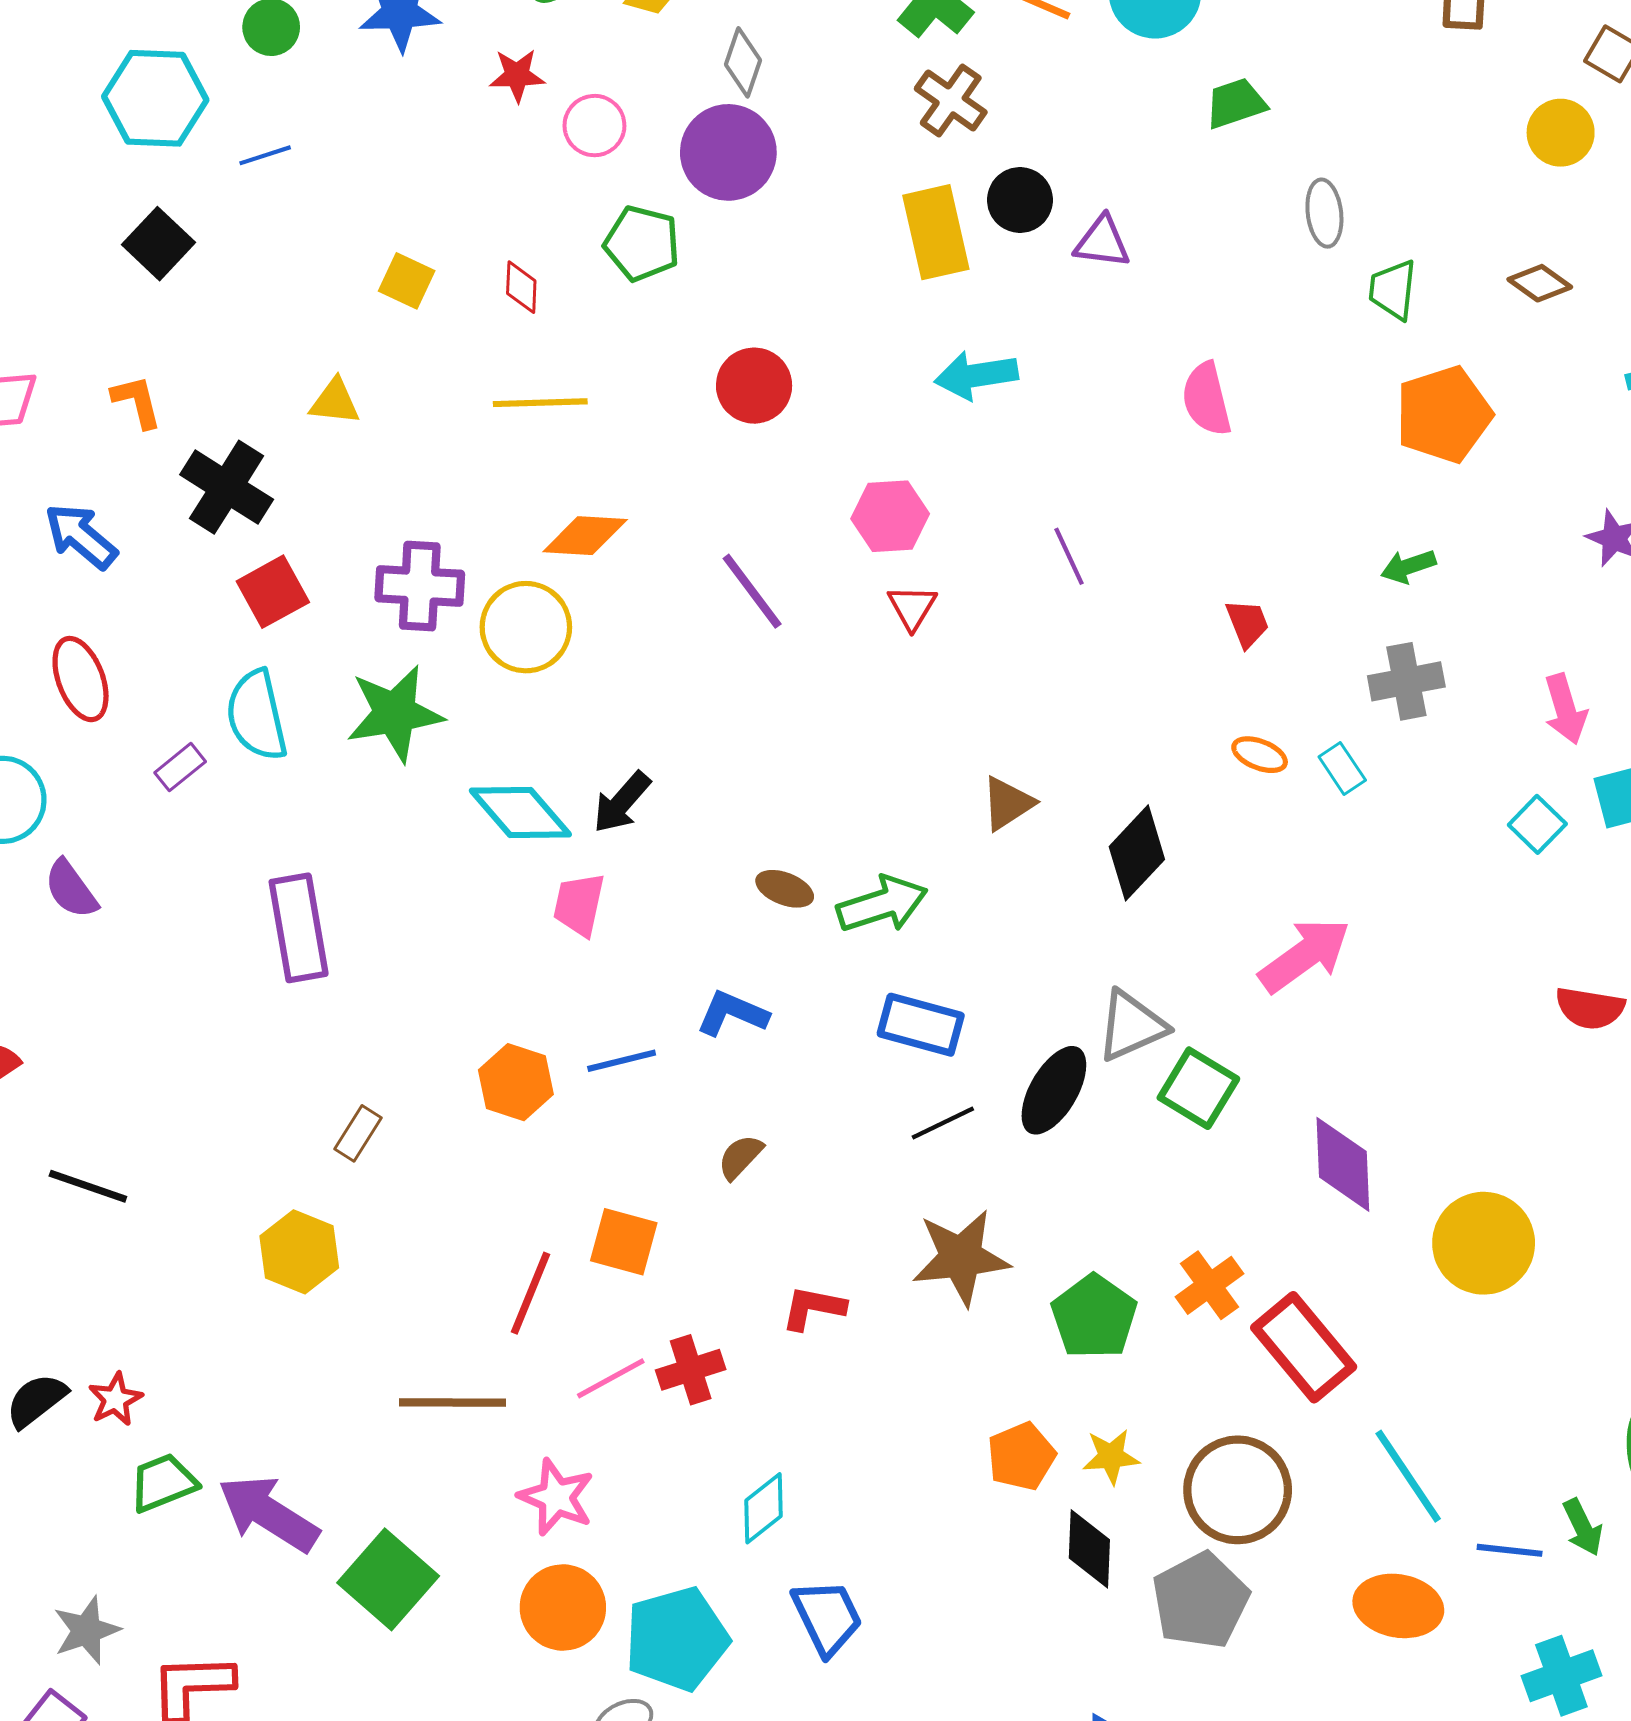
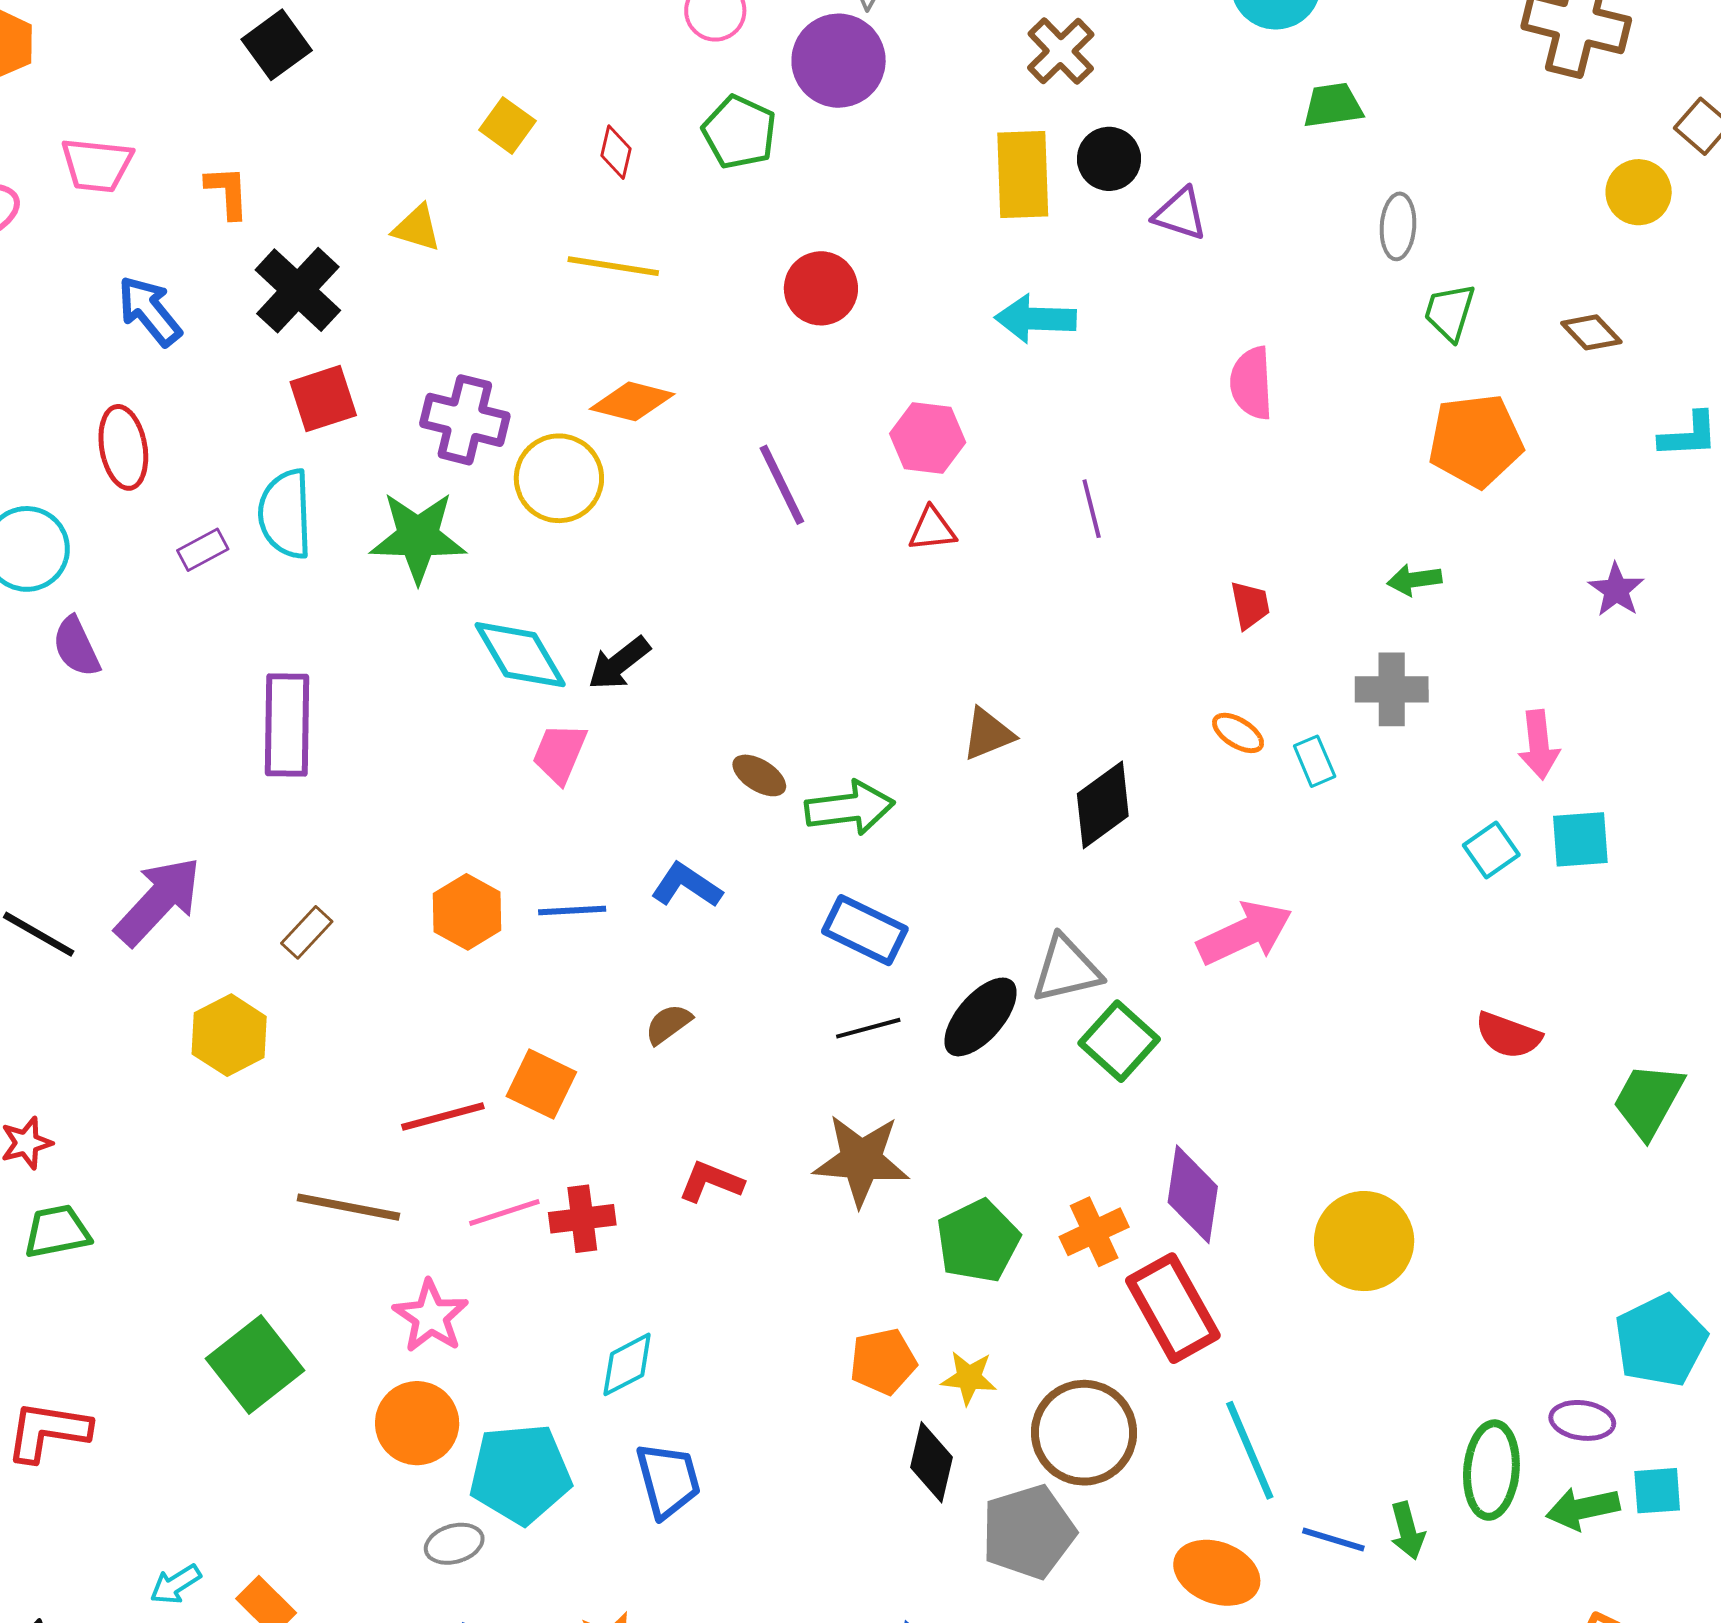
red triangle: (912, 607) -> (932, 529), turned 42
purple diamond: (1343, 1164) -> (1193, 1194), moved
red line: (530, 1293) -> (443, 1117), turned 42
purple arrow: (268, 1514) -> (158, 901), moved, turned 90

